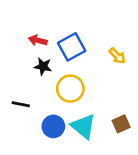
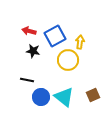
yellow arrow: (117, 56) -> (80, 42), moved, turned -128
yellow circle: (70, 89) -> (68, 60), moved
black line: (21, 104) -> (27, 80), moved

